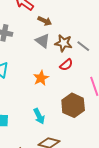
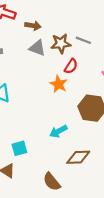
orange star: (41, 78) -> (59, 84), moved
cyan arrow: (39, 116) -> (58, 131), turned 105

